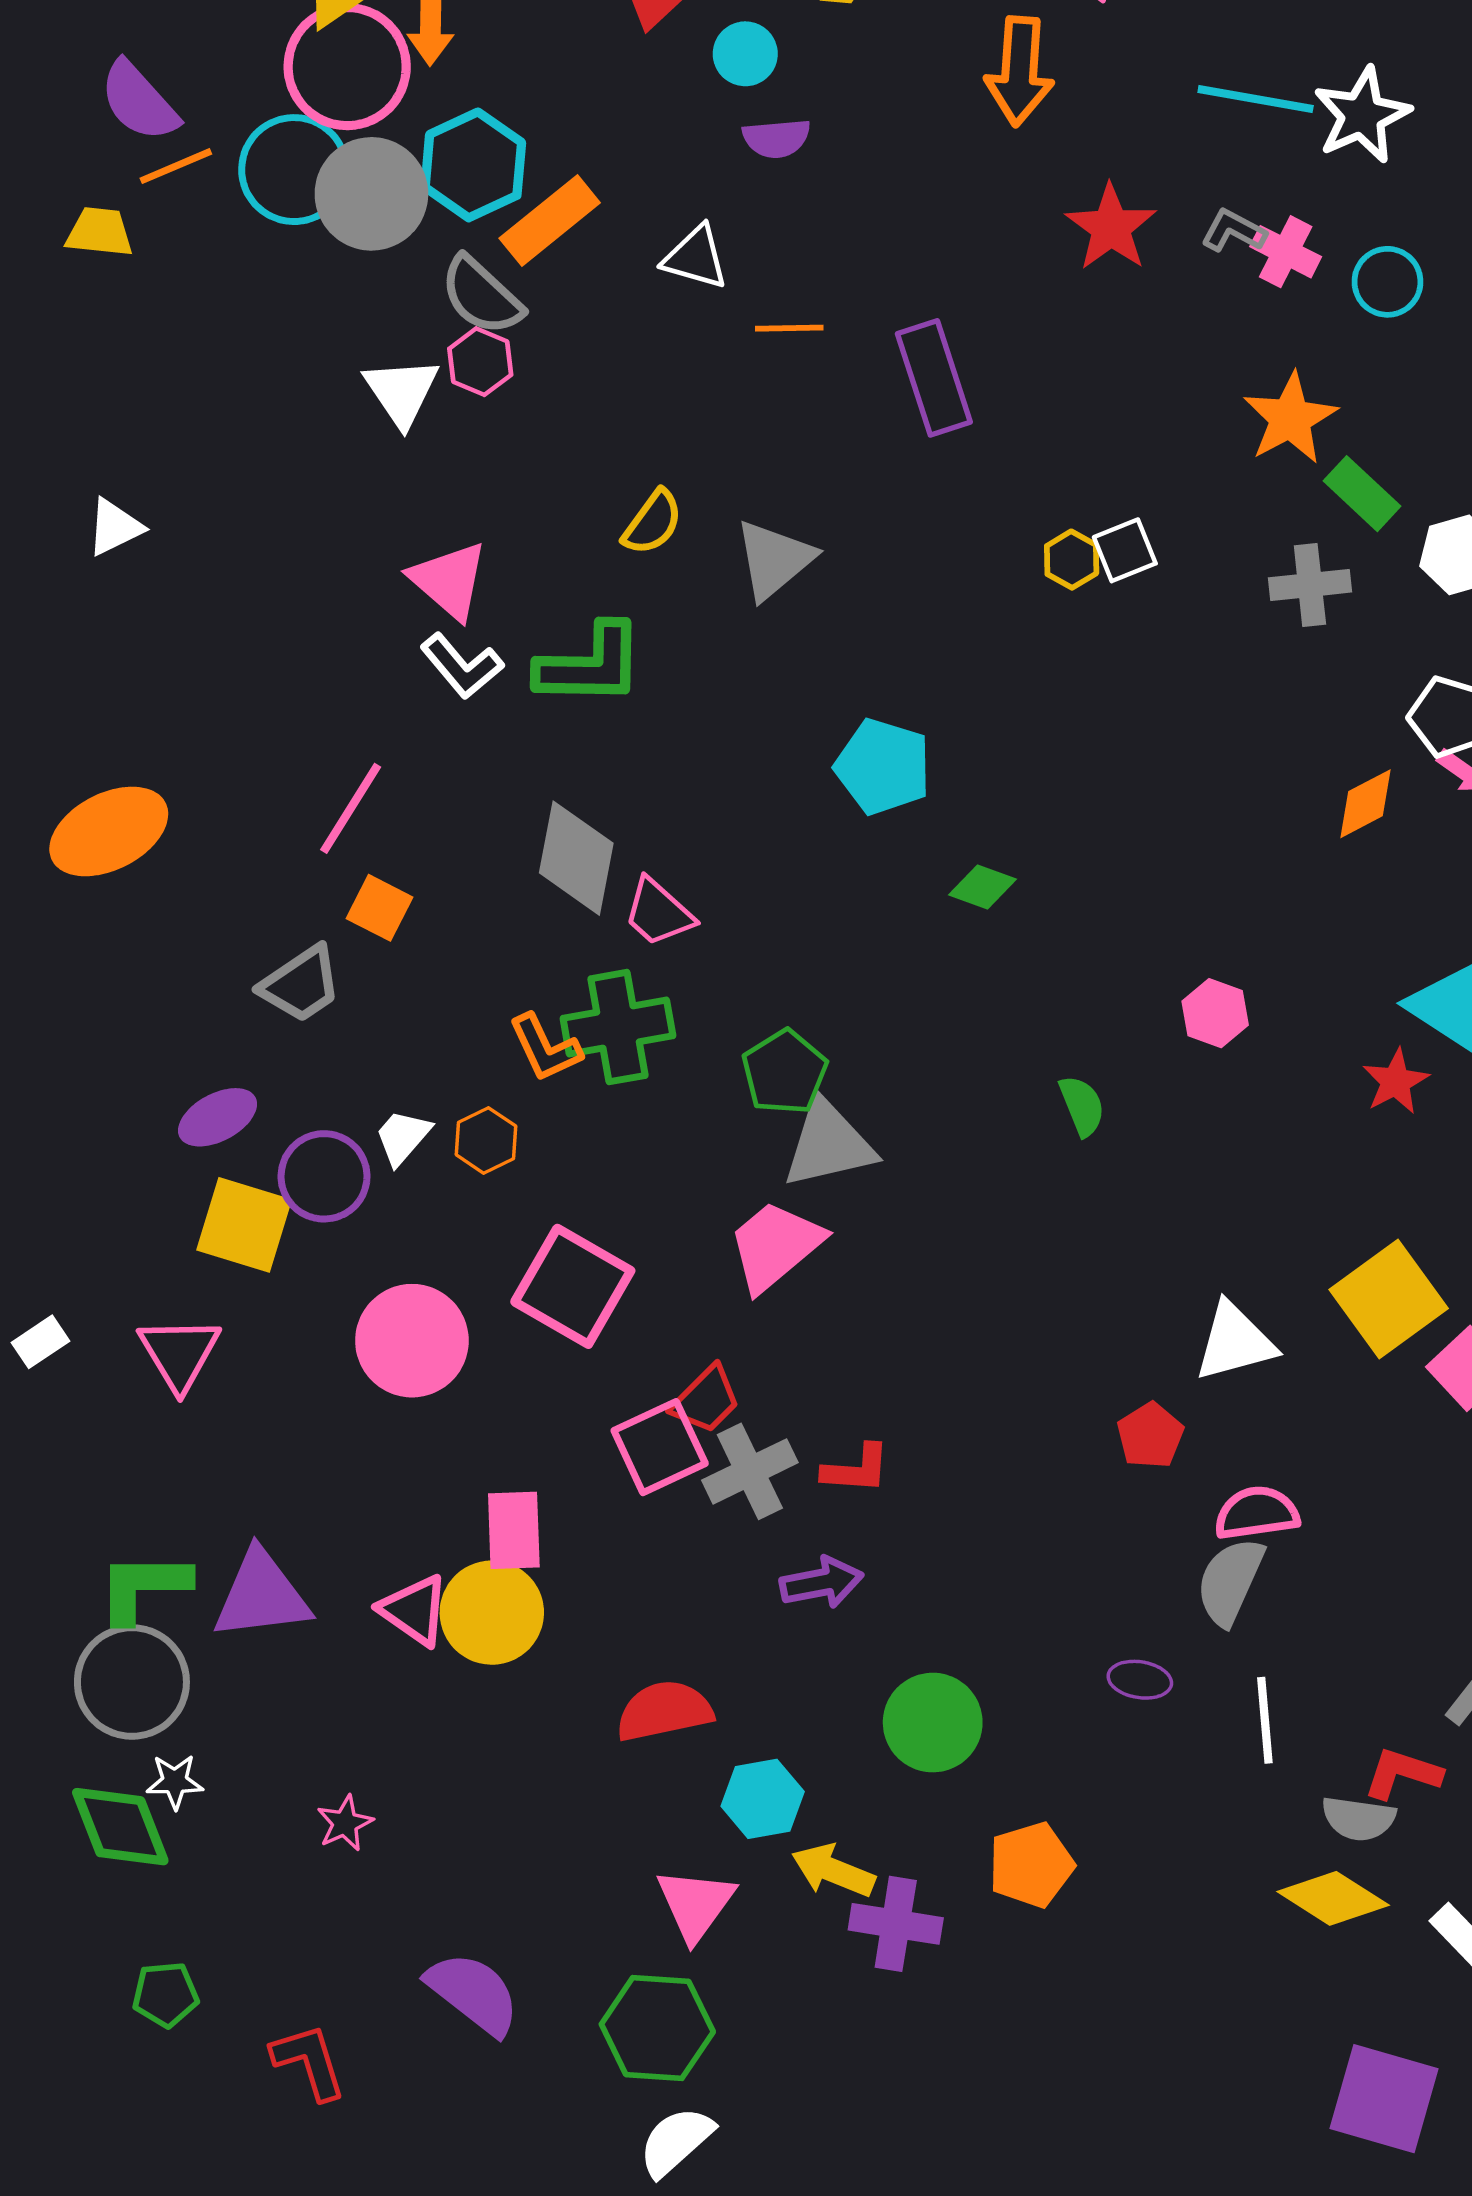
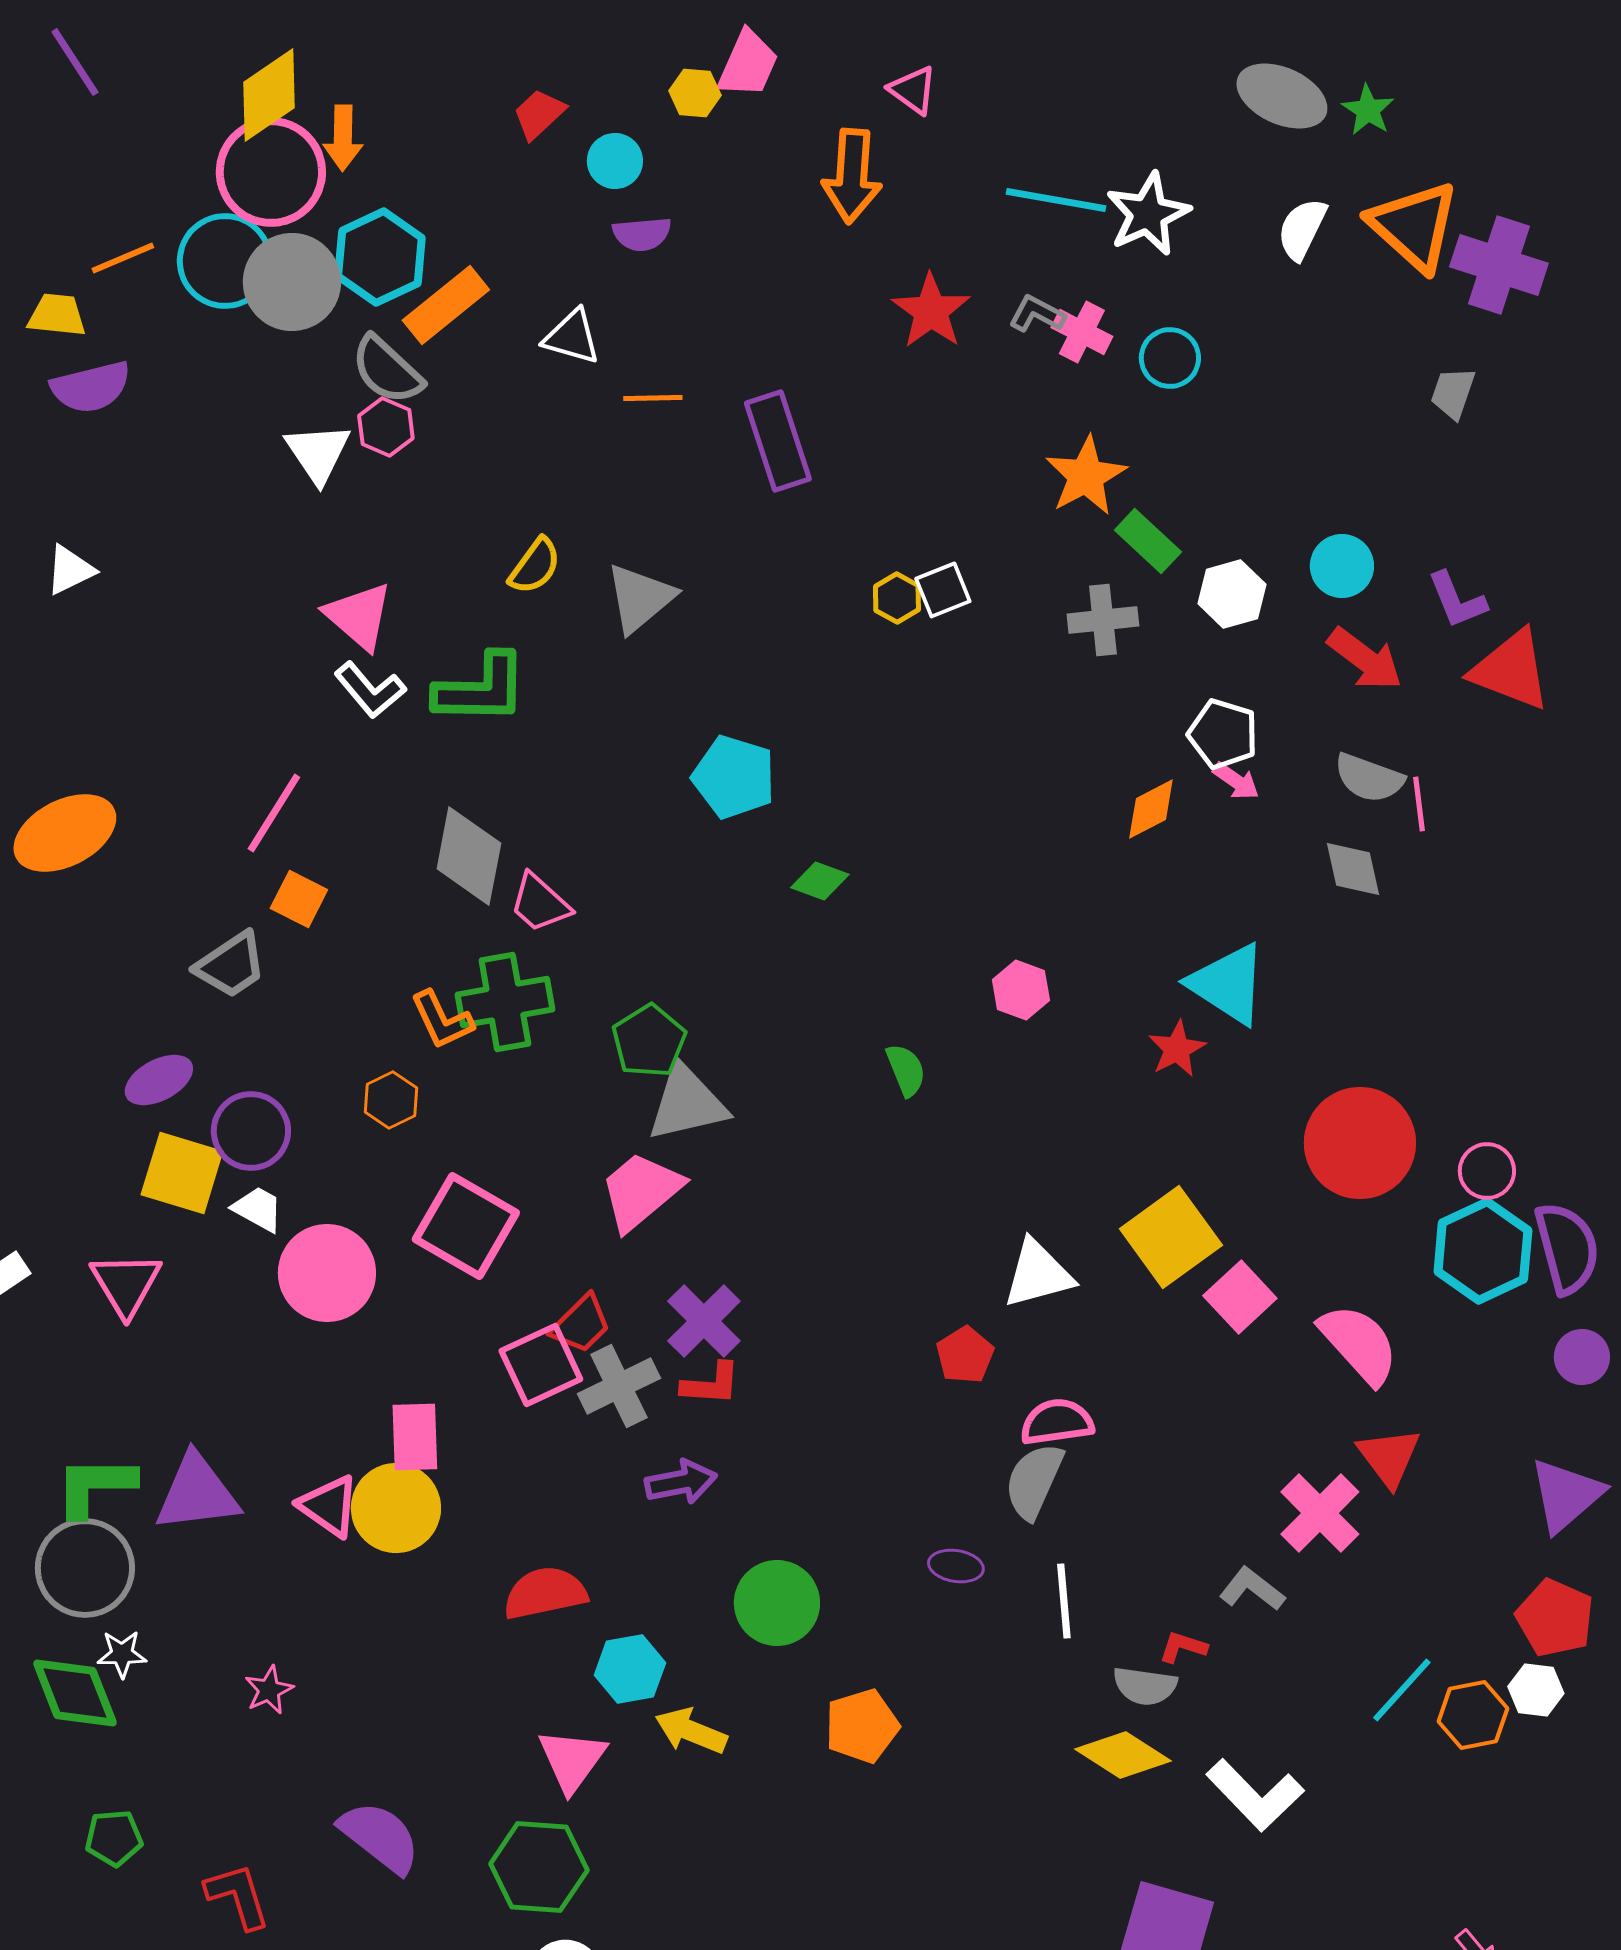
purple semicircle: (139, 101) -> (91, 387), moved, turned -62
white trapezoid: (403, 1137) -> (258, 1209), moved, turned 78
red L-shape: (1403, 1773) -> (1183, 1647), size x0.7
purple cross: (896, 1924) -> (704, 1321), moved, turned 36

